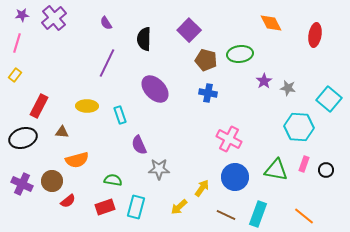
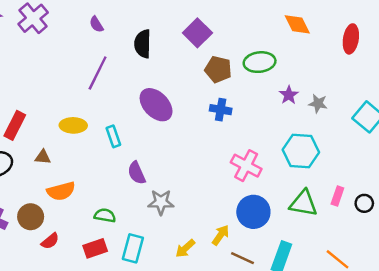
cyan hexagon: (299, 127) -> (301, 151), moved
yellow arrow: (202, 188) -> (221, 235), moved

